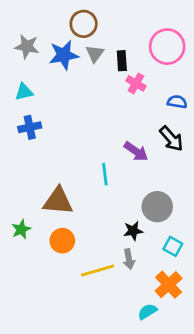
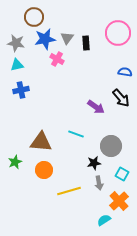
brown circle: (84, 24) -> (34, 17), moved
gray star: (27, 47) -> (16, 43), moved
pink cross: (136, 83) -> (57, 59), moved
cyan line: (105, 174) -> (76, 134), moved, turned -63
gray arrow: (129, 259) -> (99, 183), moved

